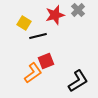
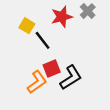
black line: (38, 36) -> (43, 40), turned 66
black L-shape: (78, 81) -> (71, 78), moved

